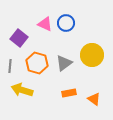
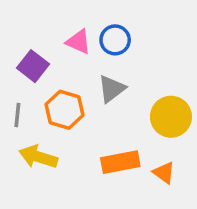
yellow circle: (92, 55) -> (171, 117), moved
gray triangle: (64, 63) -> (112, 89), moved
orange rectangle: (69, 93) -> (120, 162), size x1.5

